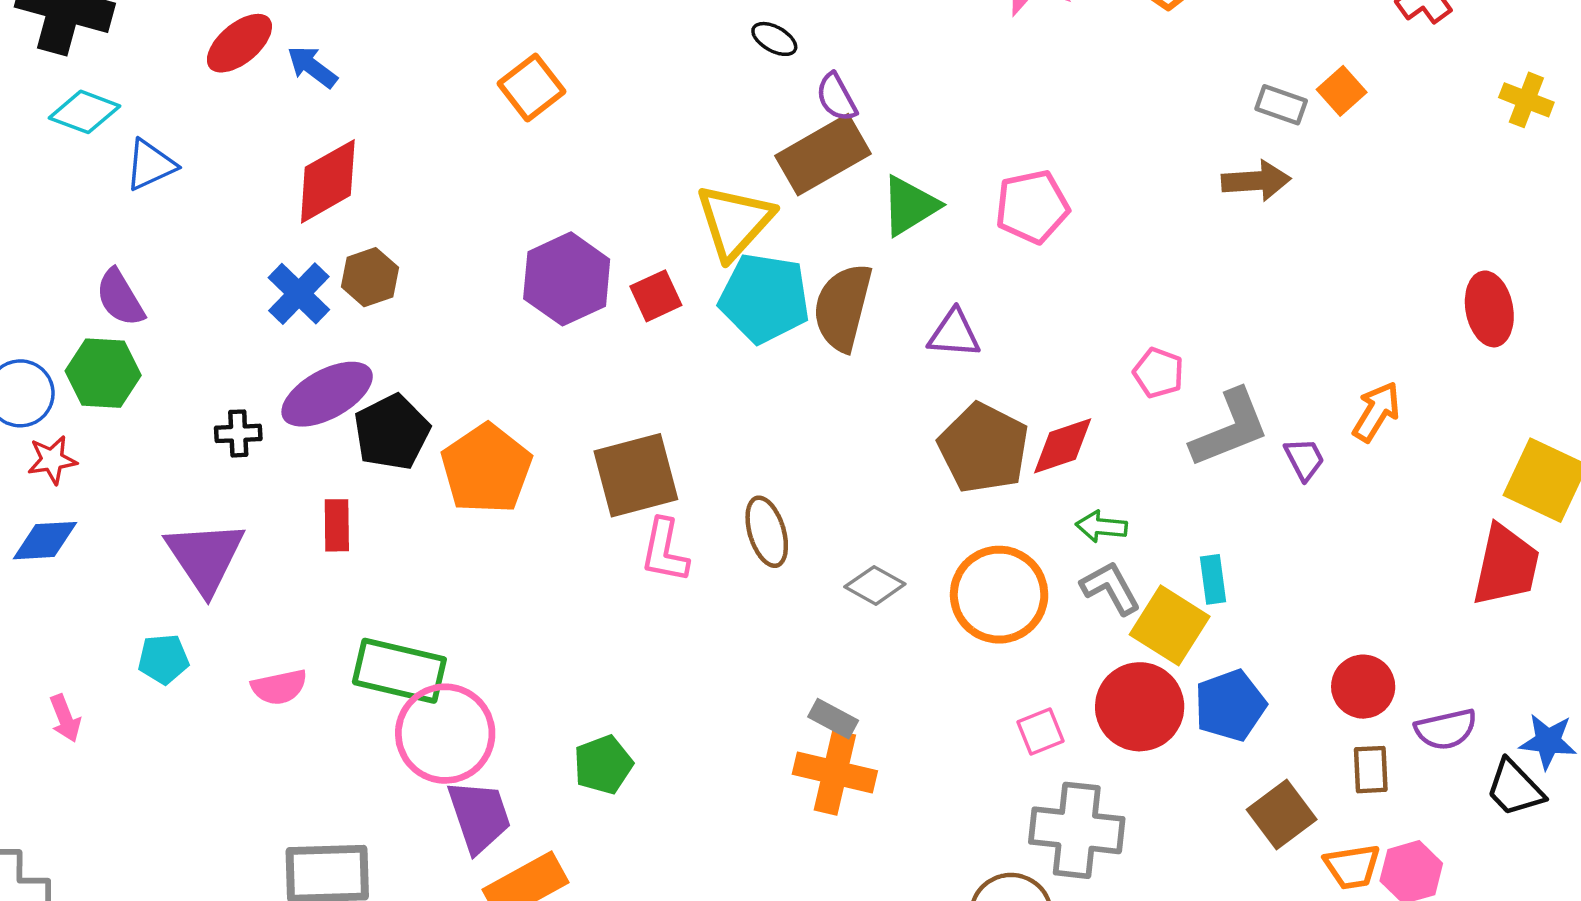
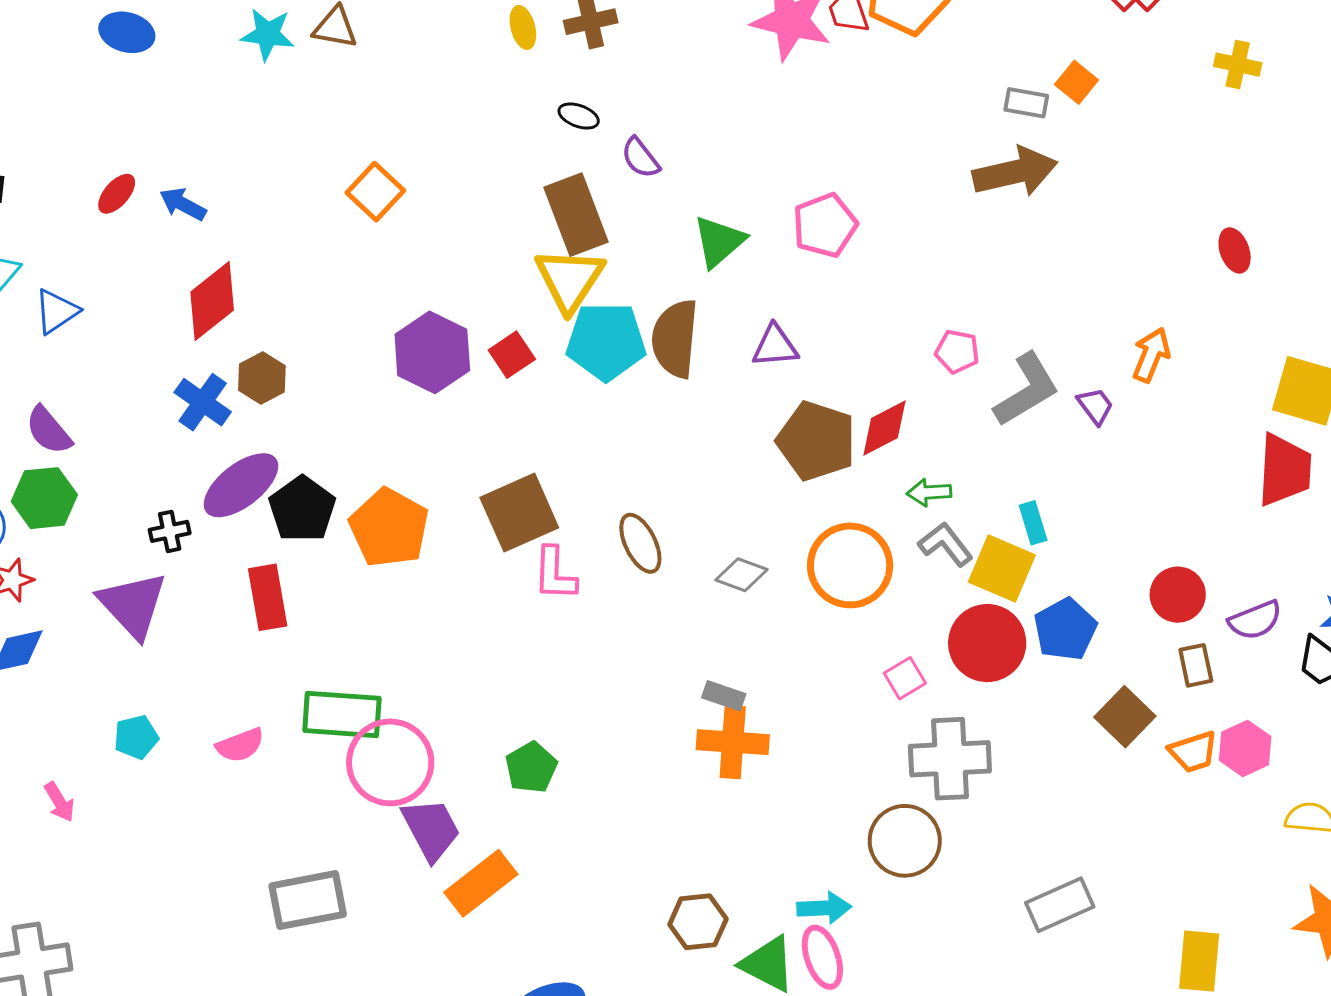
red ellipse: (239, 43) -> (117, 194), size x0.7
brown rectangle: (823, 155) -> (576, 215), moved, turned -72
brown arrow: (1256, 181) -> (1015, 172), size x1.4
red ellipse: (1489, 309) -> (1235, 250), size x0.7
red rectangle: (337, 525) -> (268, 597), size x1.4
purple triangle: (205, 557) -> (133, 605), moved

